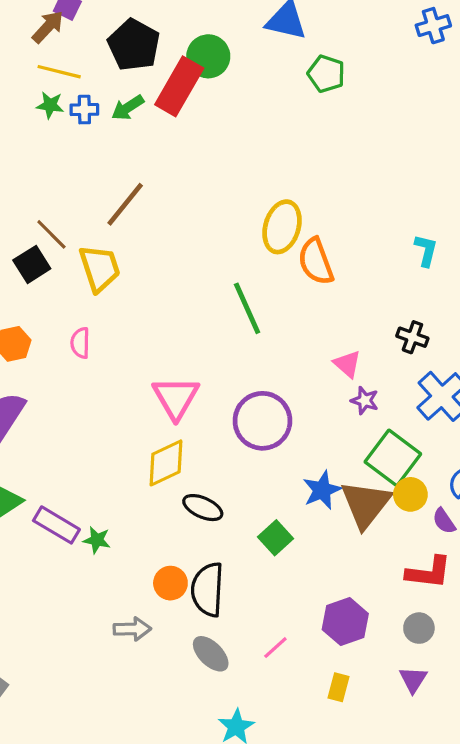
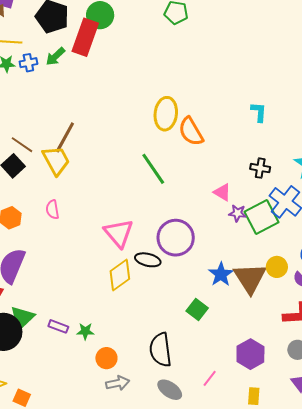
brown line: (125, 204) -> (65, 137), moved
green square: (393, 458) -> (262, 217), moved, turned 36
black ellipse: (203, 508) -> (148, 260), moved
purple rectangle: (56, 525) -> (58, 326), size x0.7
orange circle: (170, 583) -> (106, 358), moved

